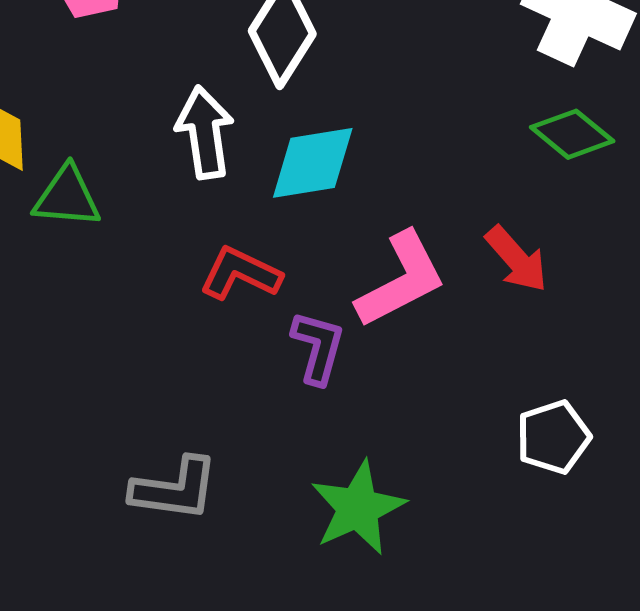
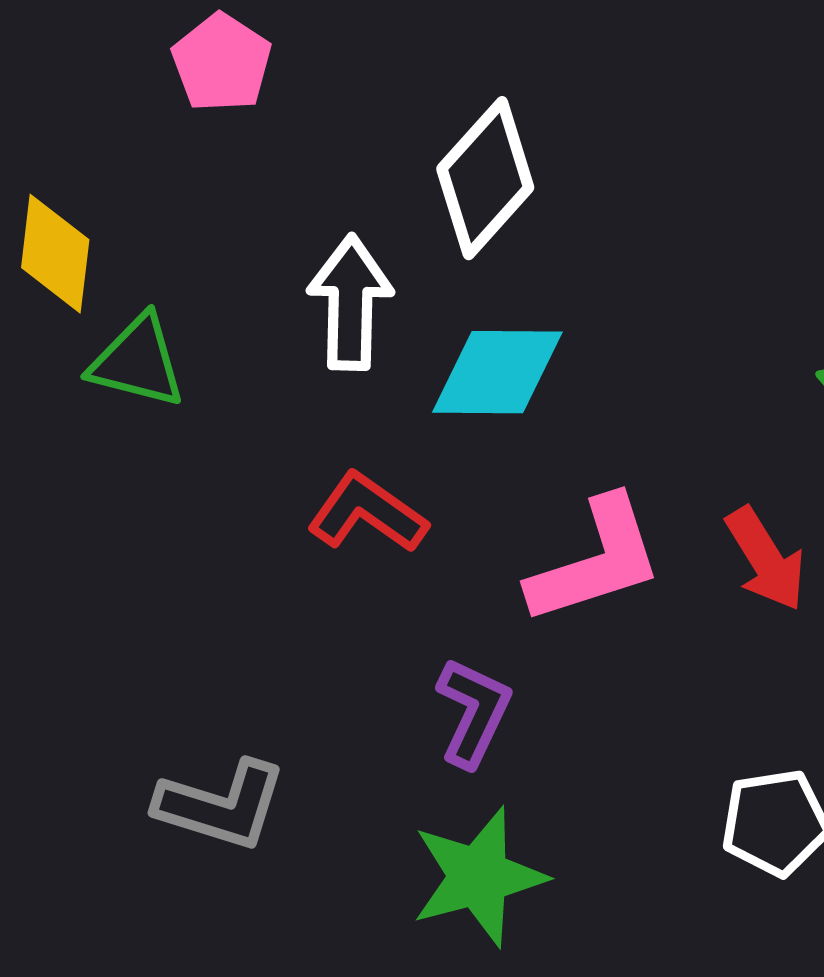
purple L-shape: (318, 347) -> (473, 712), moved

